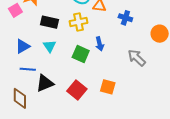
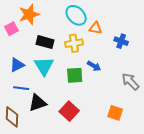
blue arrow: (100, 44) -> (94, 66), turned -48
cyan triangle: (50, 46) -> (44, 66), size x1.5
green square: (81, 54) -> (75, 75), turned -30
orange square: (108, 87) -> (115, 113), moved

